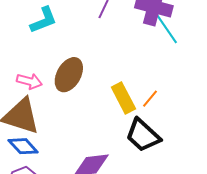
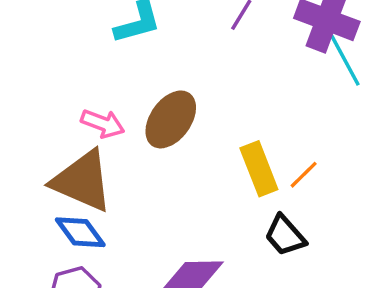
black trapezoid: (143, 135) -> (285, 235), size x0.7

